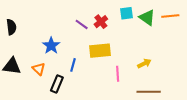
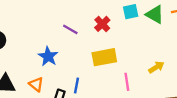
purple line: (82, 24) -> (70, 29), moved
blue line: (73, 65) -> (76, 86), moved

